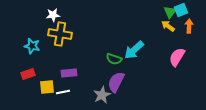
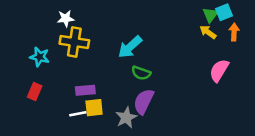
cyan arrow: (134, 50) -> (130, 47), moved
red rectangle: (28, 74) -> (35, 92), turned -48
yellow square: (47, 87) -> (94, 108), moved

